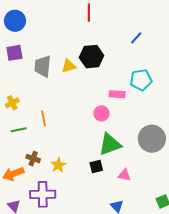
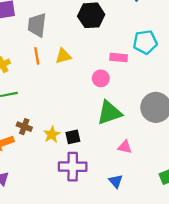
yellow triangle: (69, 66) -> (63, 56), moved
orange line: (44, 118) -> (37, 56), moved
black square: (96, 167) -> (73, 137), moved
purple cross: (43, 194) -> (73, 167), moved

